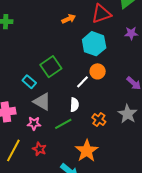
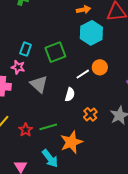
cyan hexagon: (94, 44) -> (91, 33), moved
cyan rectangle: (29, 82) -> (26, 49), moved, turned 56
pink star: (34, 123) -> (18, 67), moved
green line: (63, 124) -> (48, 127), moved

